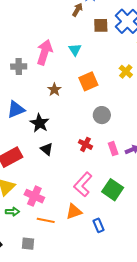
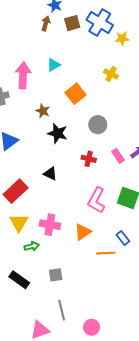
brown square: (101, 25) -> (72, 23), moved
cyan triangle: (75, 50) -> (53, 65), turned 48
black star: (40, 123) -> (58, 133), moved
orange triangle: (74, 212) -> (83, 232), moved
orange line: (46, 220) -> (106, 253), moved

